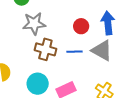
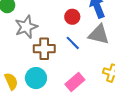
blue line: (74, 52) -> (73, 43), turned 63
cyan circle: (38, 84) -> (36, 78), moved

